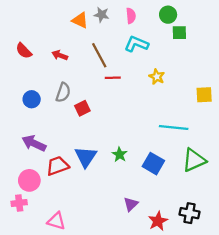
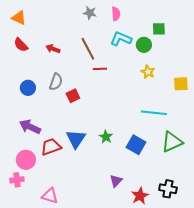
green circle: (168, 15) -> (144, 45), moved
orange triangle: (80, 20) -> (19, 18), moved
yellow star: (157, 77) -> (148, 72), moved

